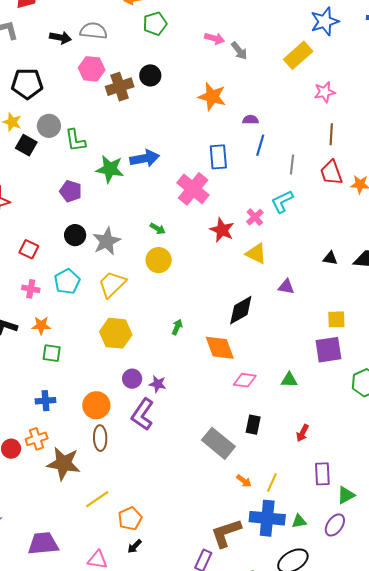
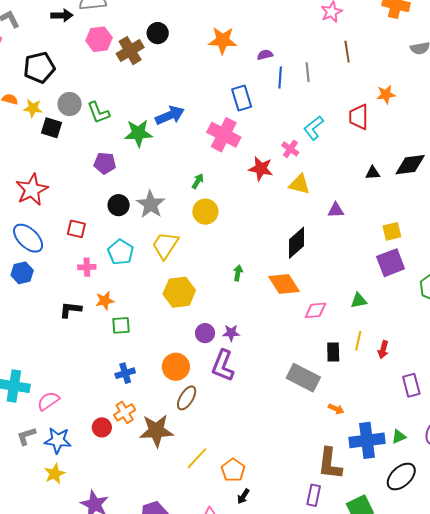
gray line: (292, 164) -> (308, 72), moved
red trapezoid: (331, 173) -> (359, 117), moved, turned 32
green arrow: (158, 229) -> (198, 181), turned -77
brown ellipse: (100, 438) -> (187, 398), turned 45
yellow line: (272, 483) -> (358, 341), moved
brown L-shape: (226, 533) -> (330, 464), turned -52

